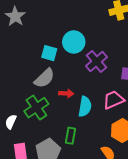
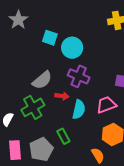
cyan square: (49, 53) -> (50, 38), moved
purple cross: (96, 61) -> (79, 76), moved, turned -30
green rectangle: (71, 136) -> (63, 136), turned -42

